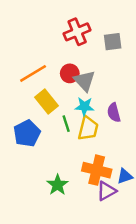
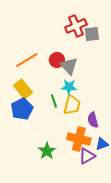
red cross: (77, 32) -> (76, 26), moved
yellow rectangle: (47, 102) -> (23, 89), moved
purple semicircle: (114, 113) -> (93, 120), moved

